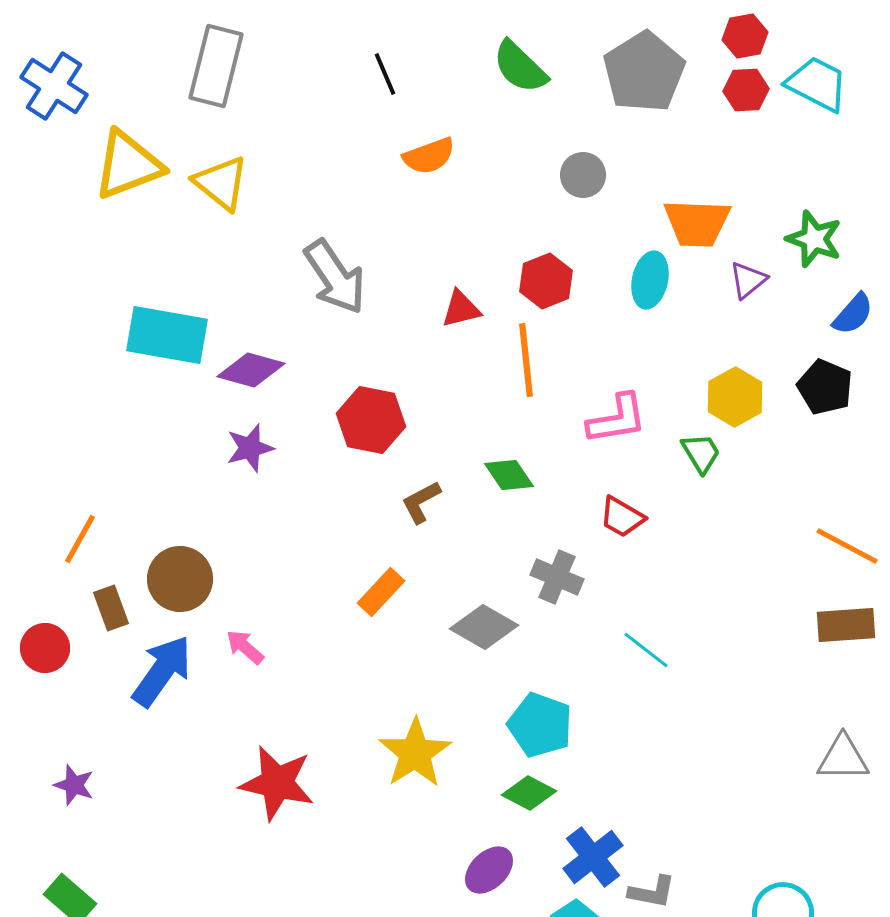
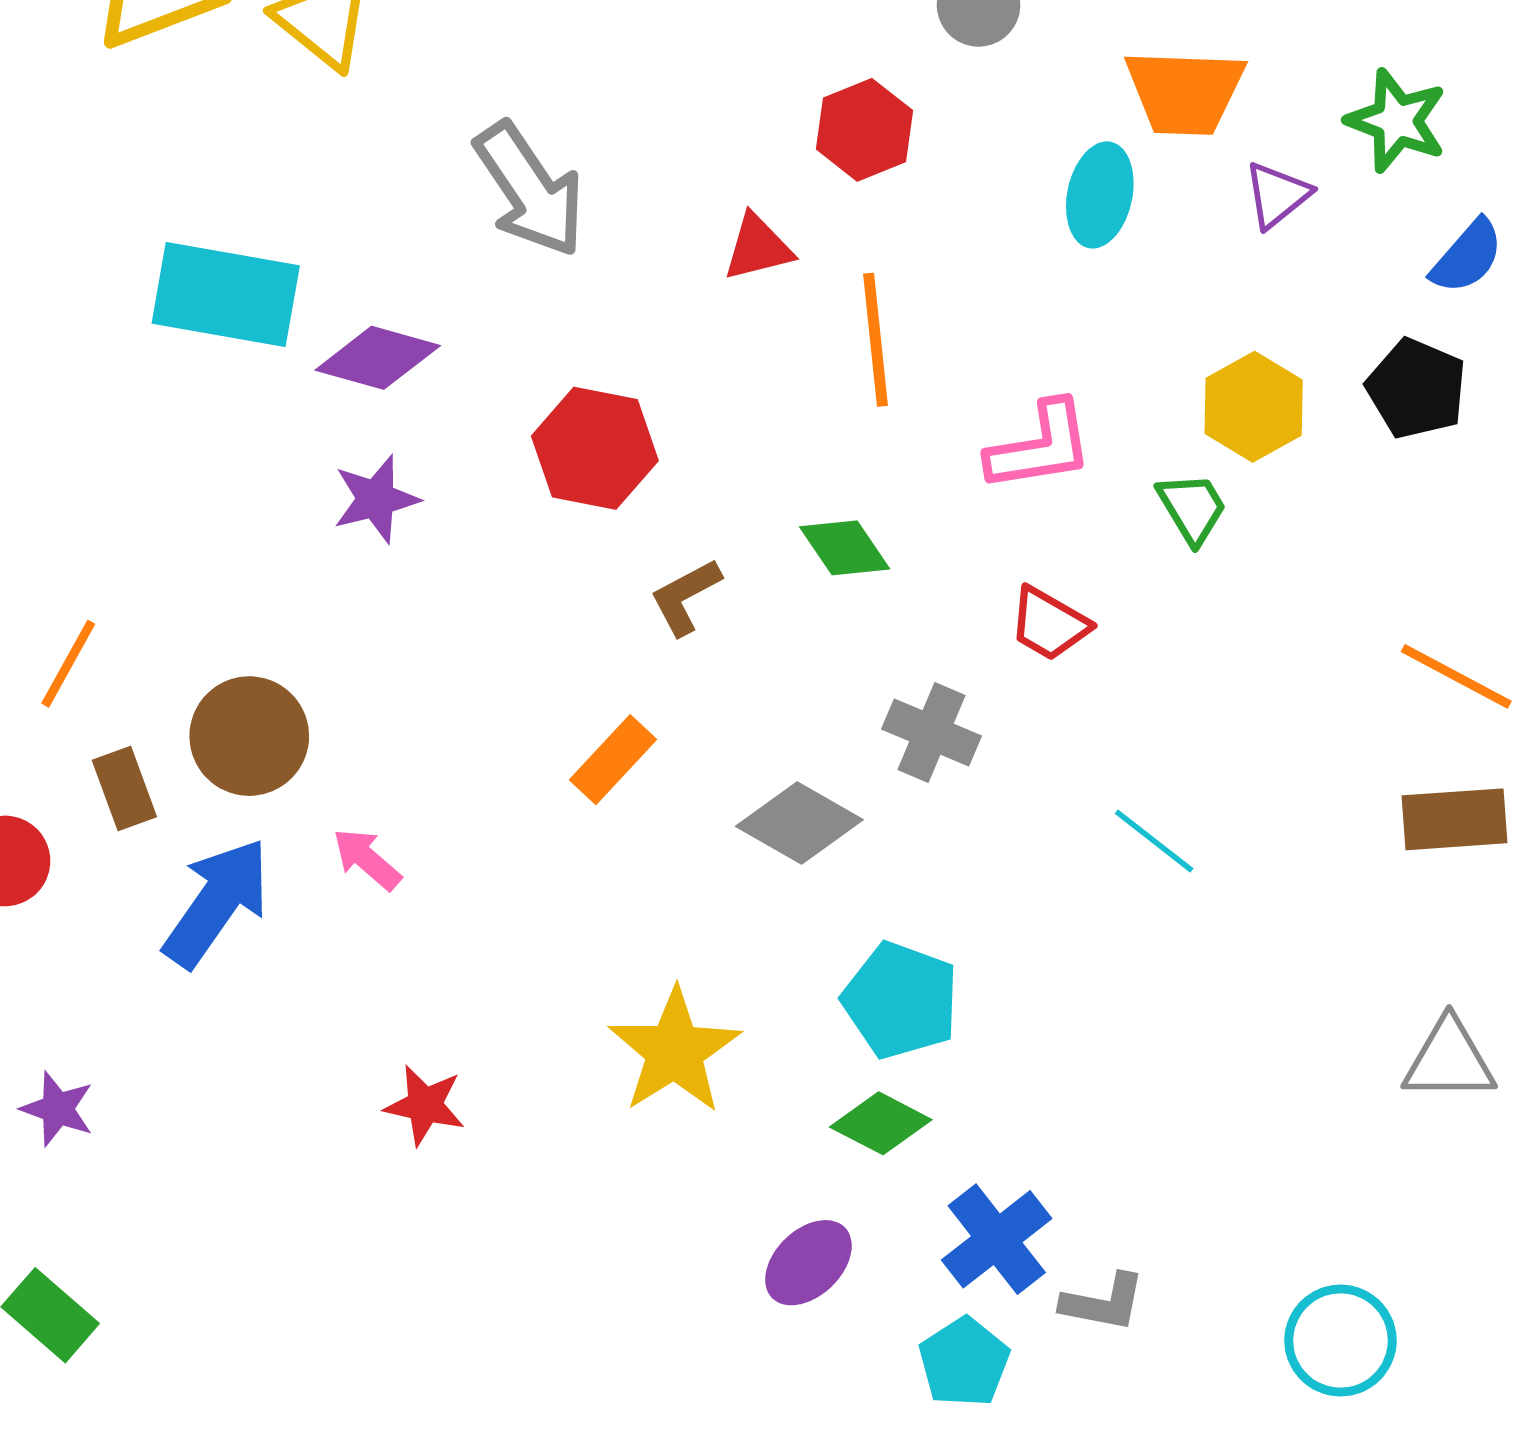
red hexagon: (546, 281) -> (865, 130), moved
cyan line: (646, 650) -> (1154, 841), moved
red star: (277, 783) -> (425, 1105), size x0.6

